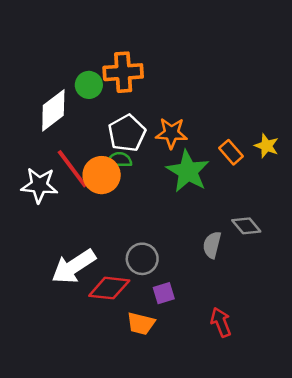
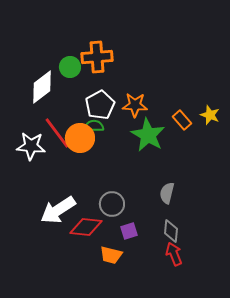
gray diamond: (246, 226) -> (171, 231), moved, turned 45

